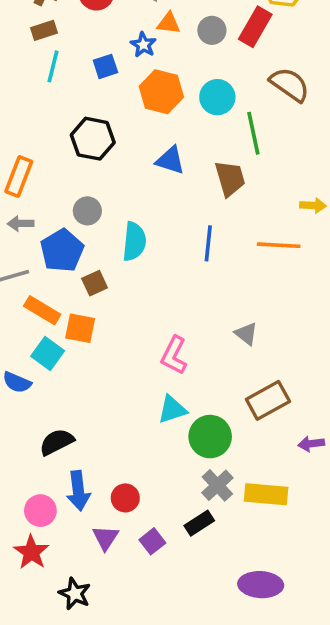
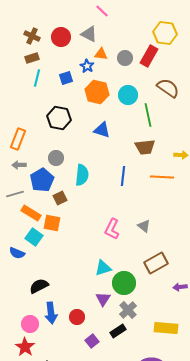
brown trapezoid: (230, 178) -> (145, 147), moved, turned 100
pink L-shape: (174, 355) -> (112, 229), moved
yellow rectangle: (266, 494) -> (166, 328), moved
purple triangle: (105, 538) -> (103, 299), moved

